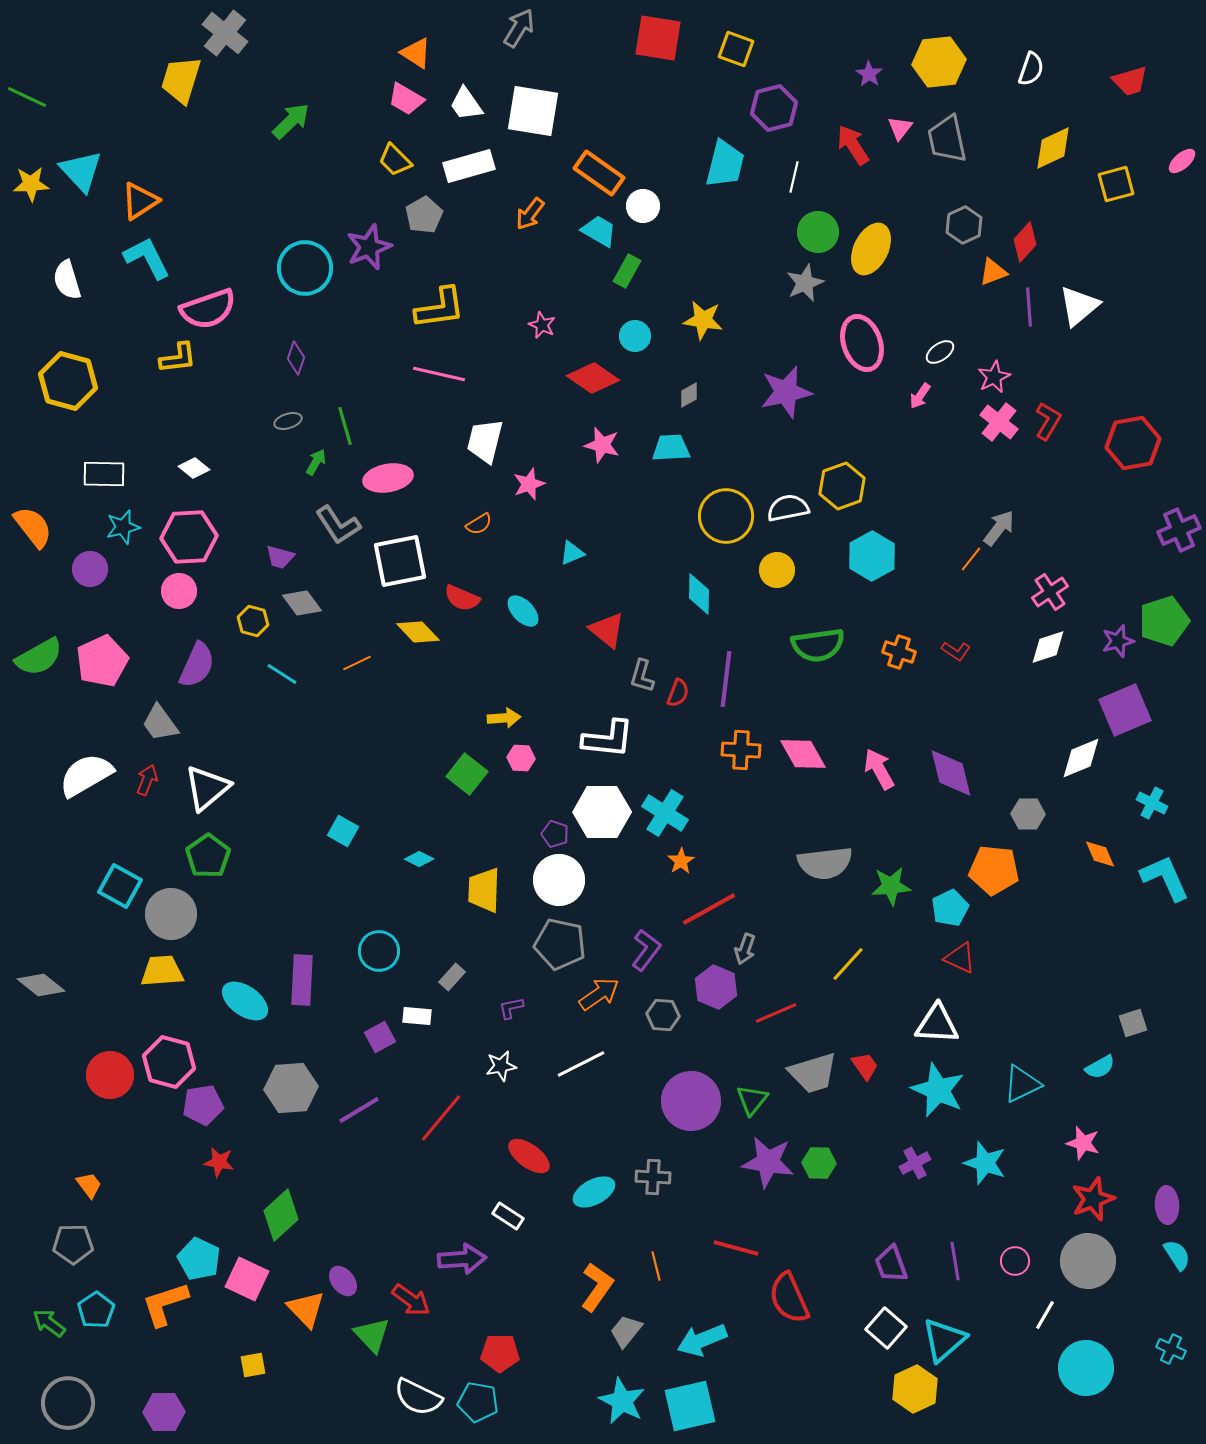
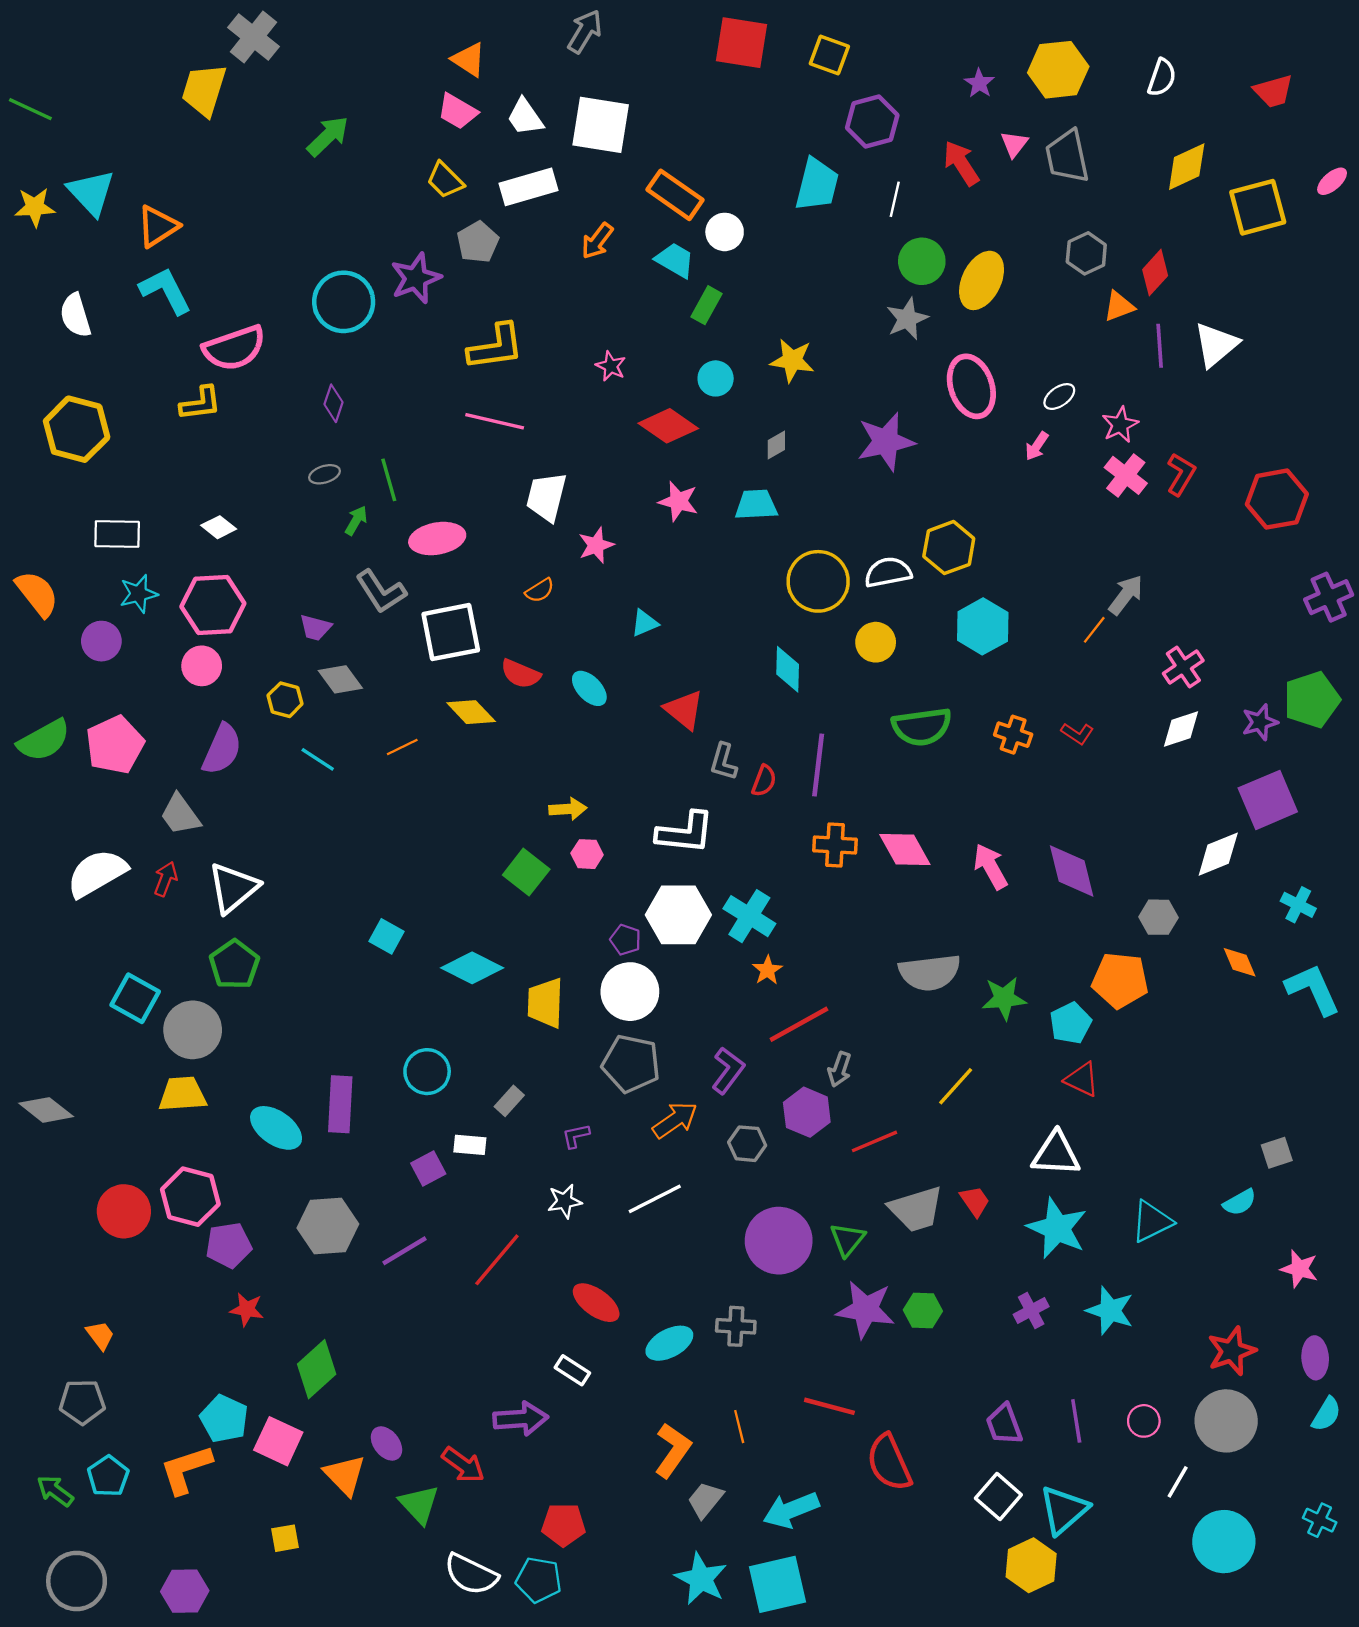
yellow square: (1116, 184) -> (1258, 207), size x1.4
cyan diamond: (419, 859) -> (472, 968), size x1.8
pink star: (1083, 1143) -> (1299, 1269), moved
cyan semicircle: (1177, 1255) -> (1326, 1414), turned 64

